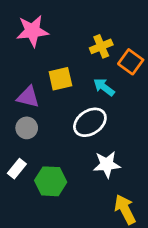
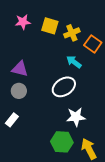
pink star: (32, 31) -> (23, 22), size x0.7
yellow square: (60, 79) -> (50, 26), moved, turned 30
green hexagon: (51, 181) -> (62, 142), moved

